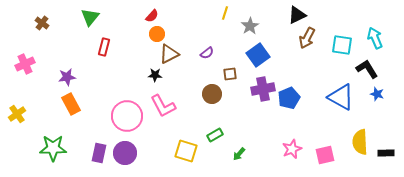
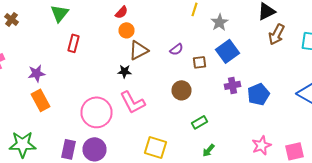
brown square: (230, 74) -> (200, 62), moved
purple cross: (263, 89) -> (232, 85), size x0.7
green rectangle: (215, 135) -> (200, 122), moved

